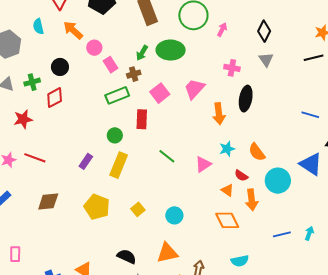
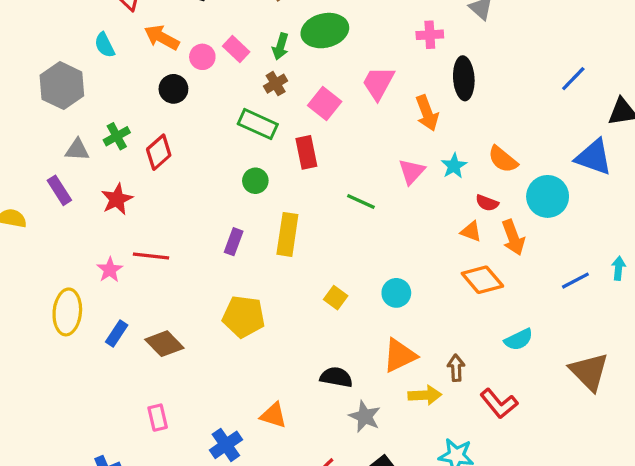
pink rectangle: (111, 65) -> (236, 49), moved
black circle: (60, 67) -> (173, 89), moved
green rectangle: (117, 95) -> (258, 124), turned 60
blue line: (310, 115) -> (573, 79), turned -48
green circle: (115, 135) -> (255, 181), moved
pink triangle: (203, 164) -> (412, 171), moved
brown diamond: (48, 202) -> (164, 344), moved, turned 65
yellow pentagon: (97, 207) -> (244, 317), moved

